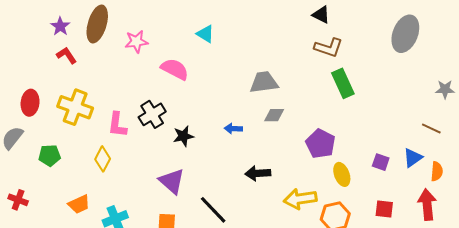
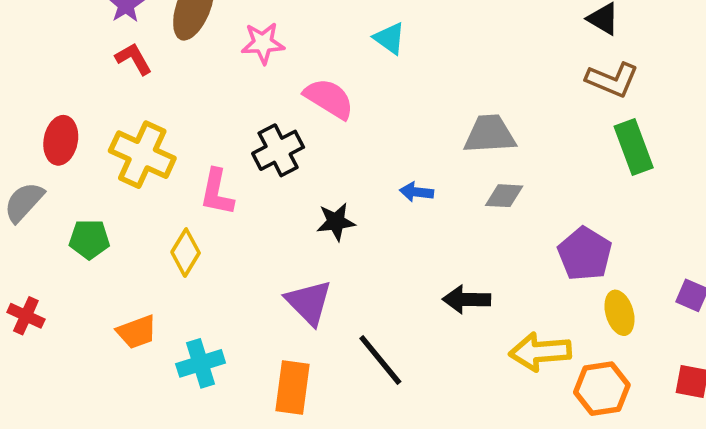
black cross: (152, 114) -> (278, 150), moved
blue arrow: (233, 129) -> (416, 192), moved

